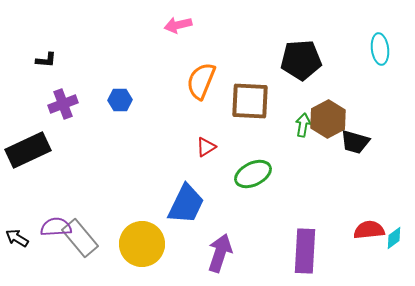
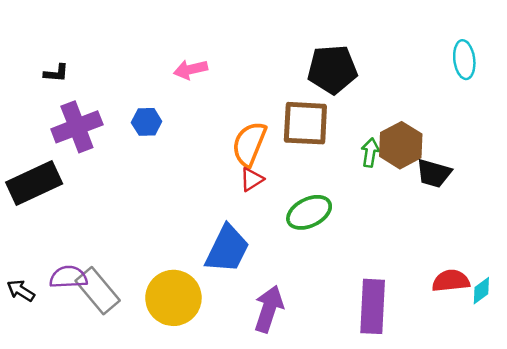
pink arrow: (178, 25) -> (191, 69), moved
black pentagon: (301, 60) -> (332, 69), moved
orange semicircle: (201, 81) -> (249, 144), moved
purple cross: (63, 104) -> (77, 127), size x1.4

